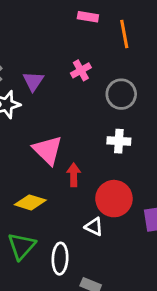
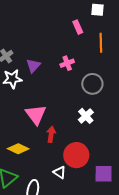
pink rectangle: (88, 17) -> (78, 27), turned 48
white cross: (119, 141) -> (86, 116), turned 35

